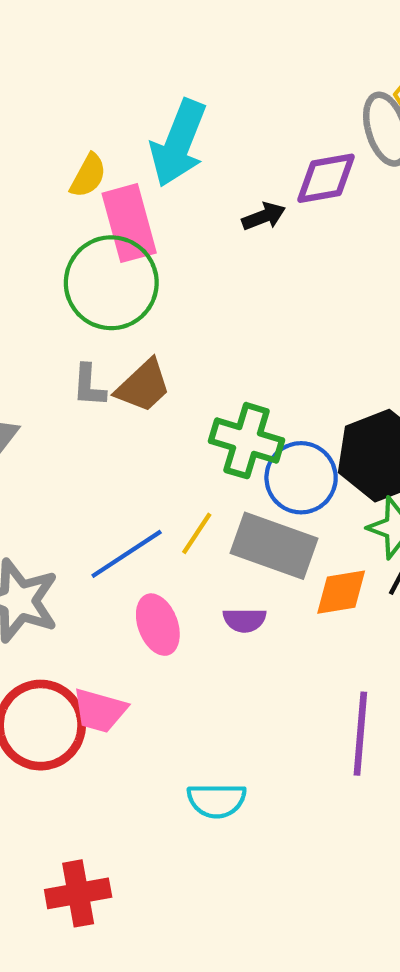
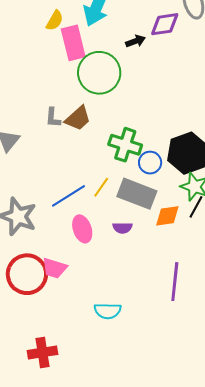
green circle: (111, 283) -> (99, 73), moved
blue circle: (301, 478) -> (150, 163), size x0.7

